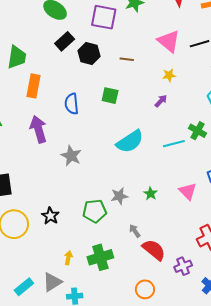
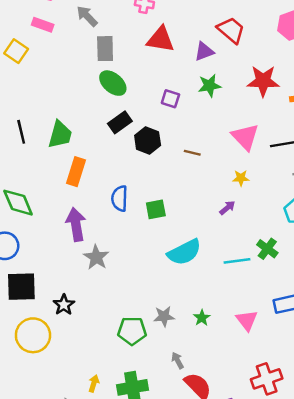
purple square: (104, 17) -> (170, 99), size x0.6
green square: (110, 96) -> (156, 209), moved, turned -30
gray star: (71, 156) -> (96, 257), moved
black star: (50, 216) -> (64, 305), moved

